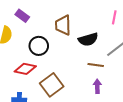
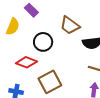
brown trapezoid: (63, 25) -> (70, 25), turned -60

